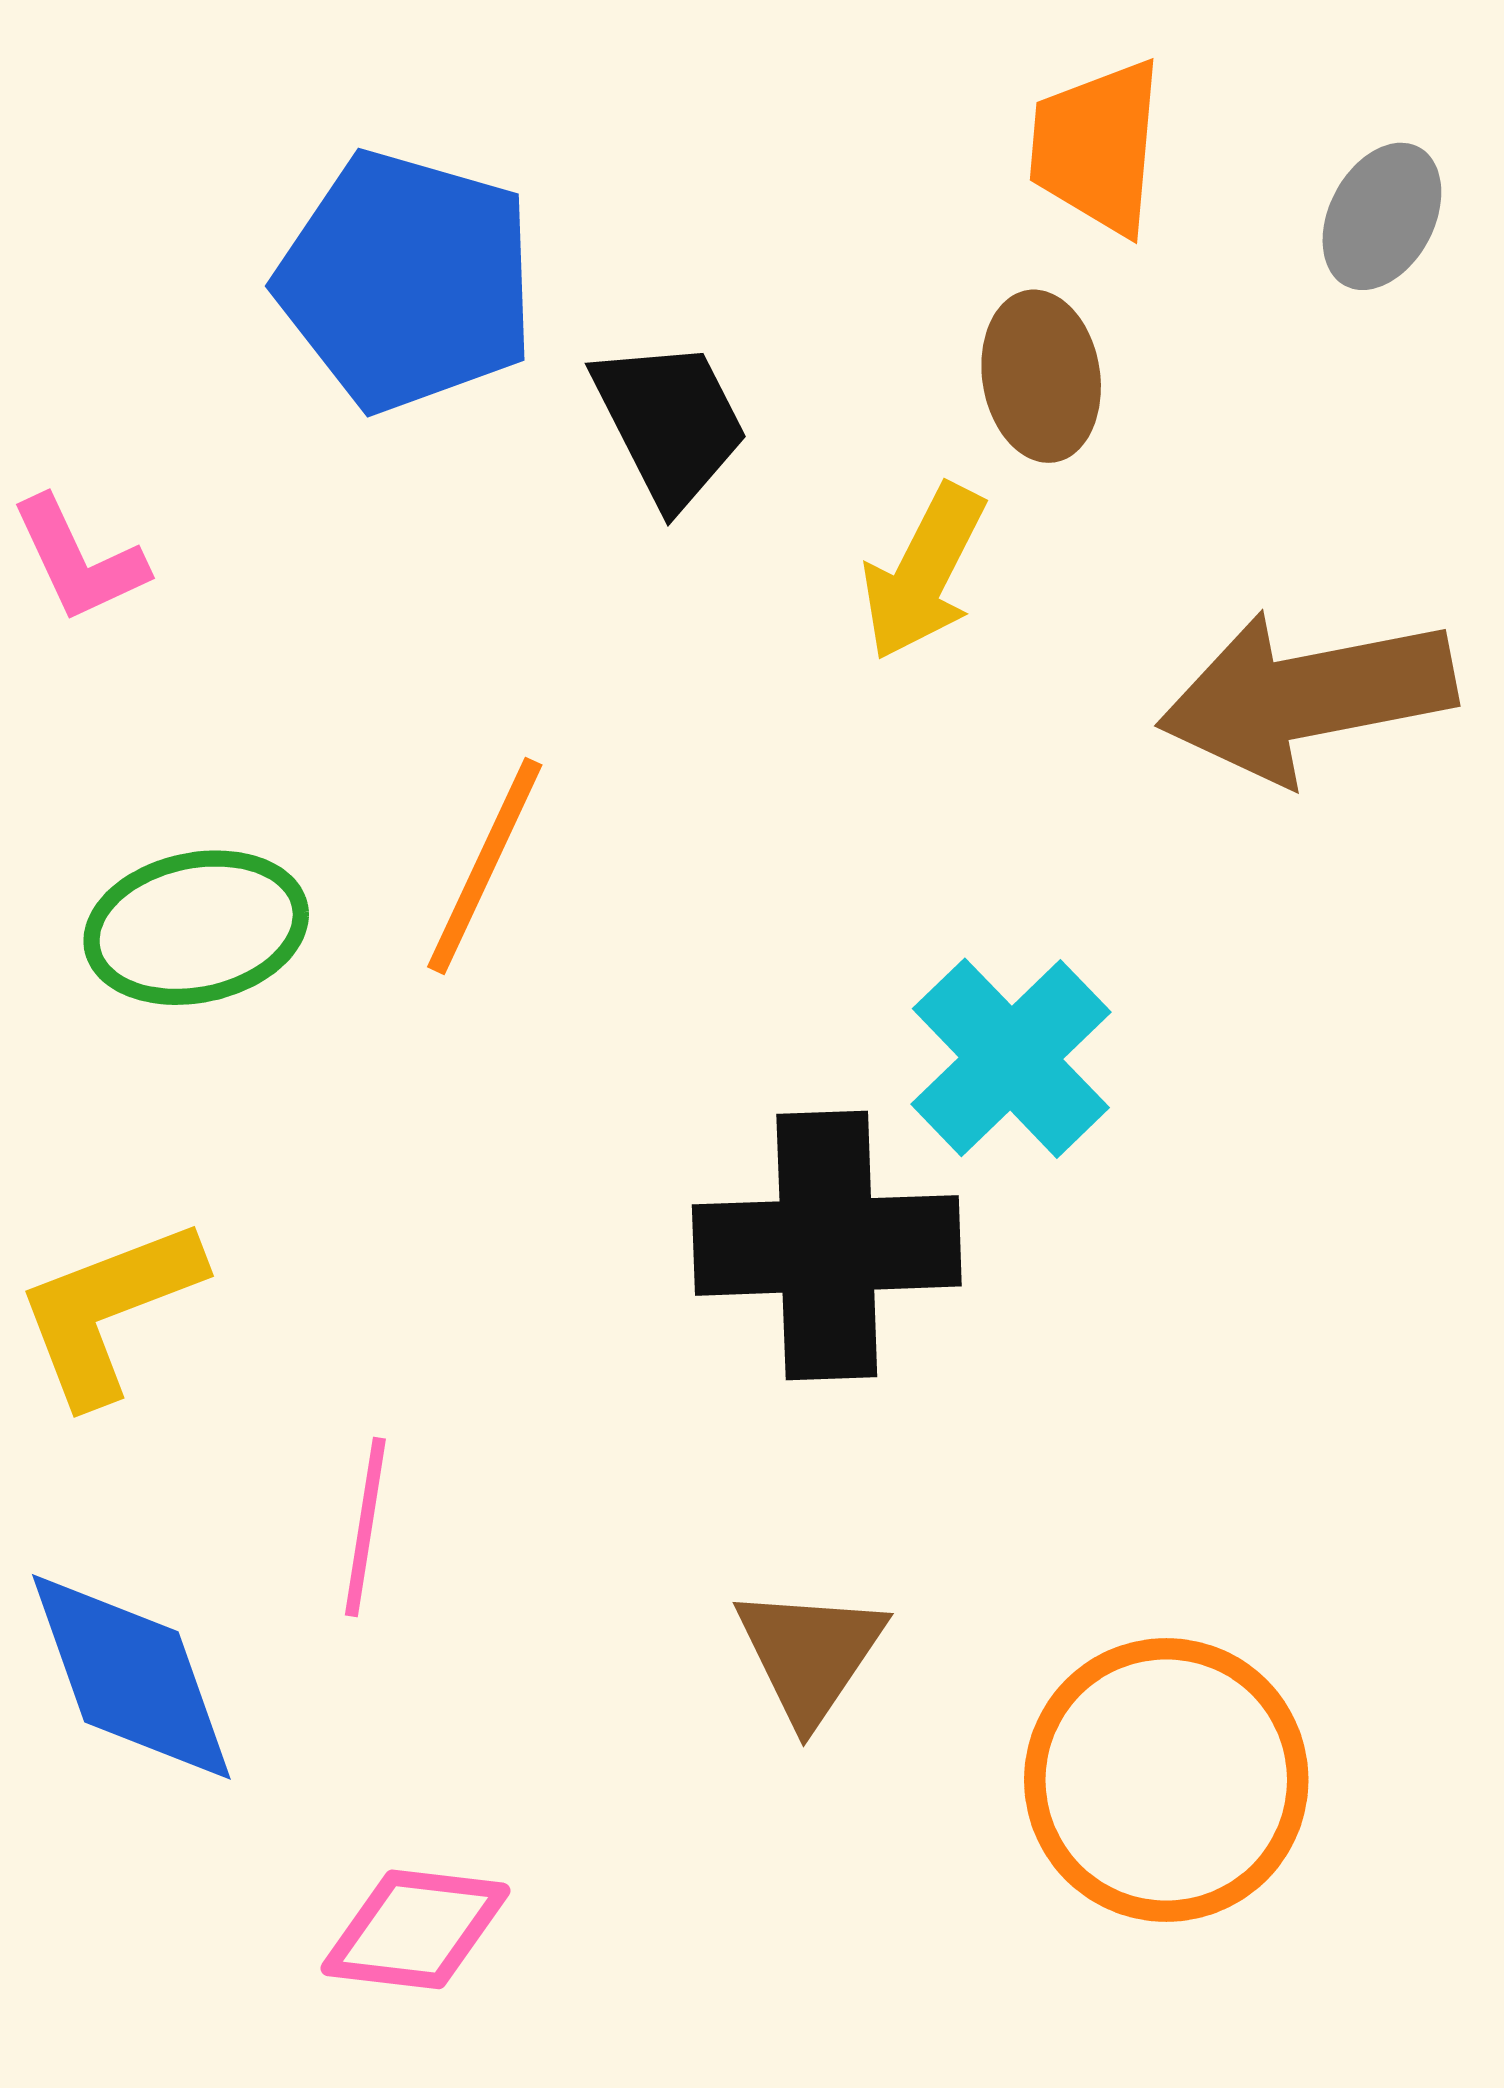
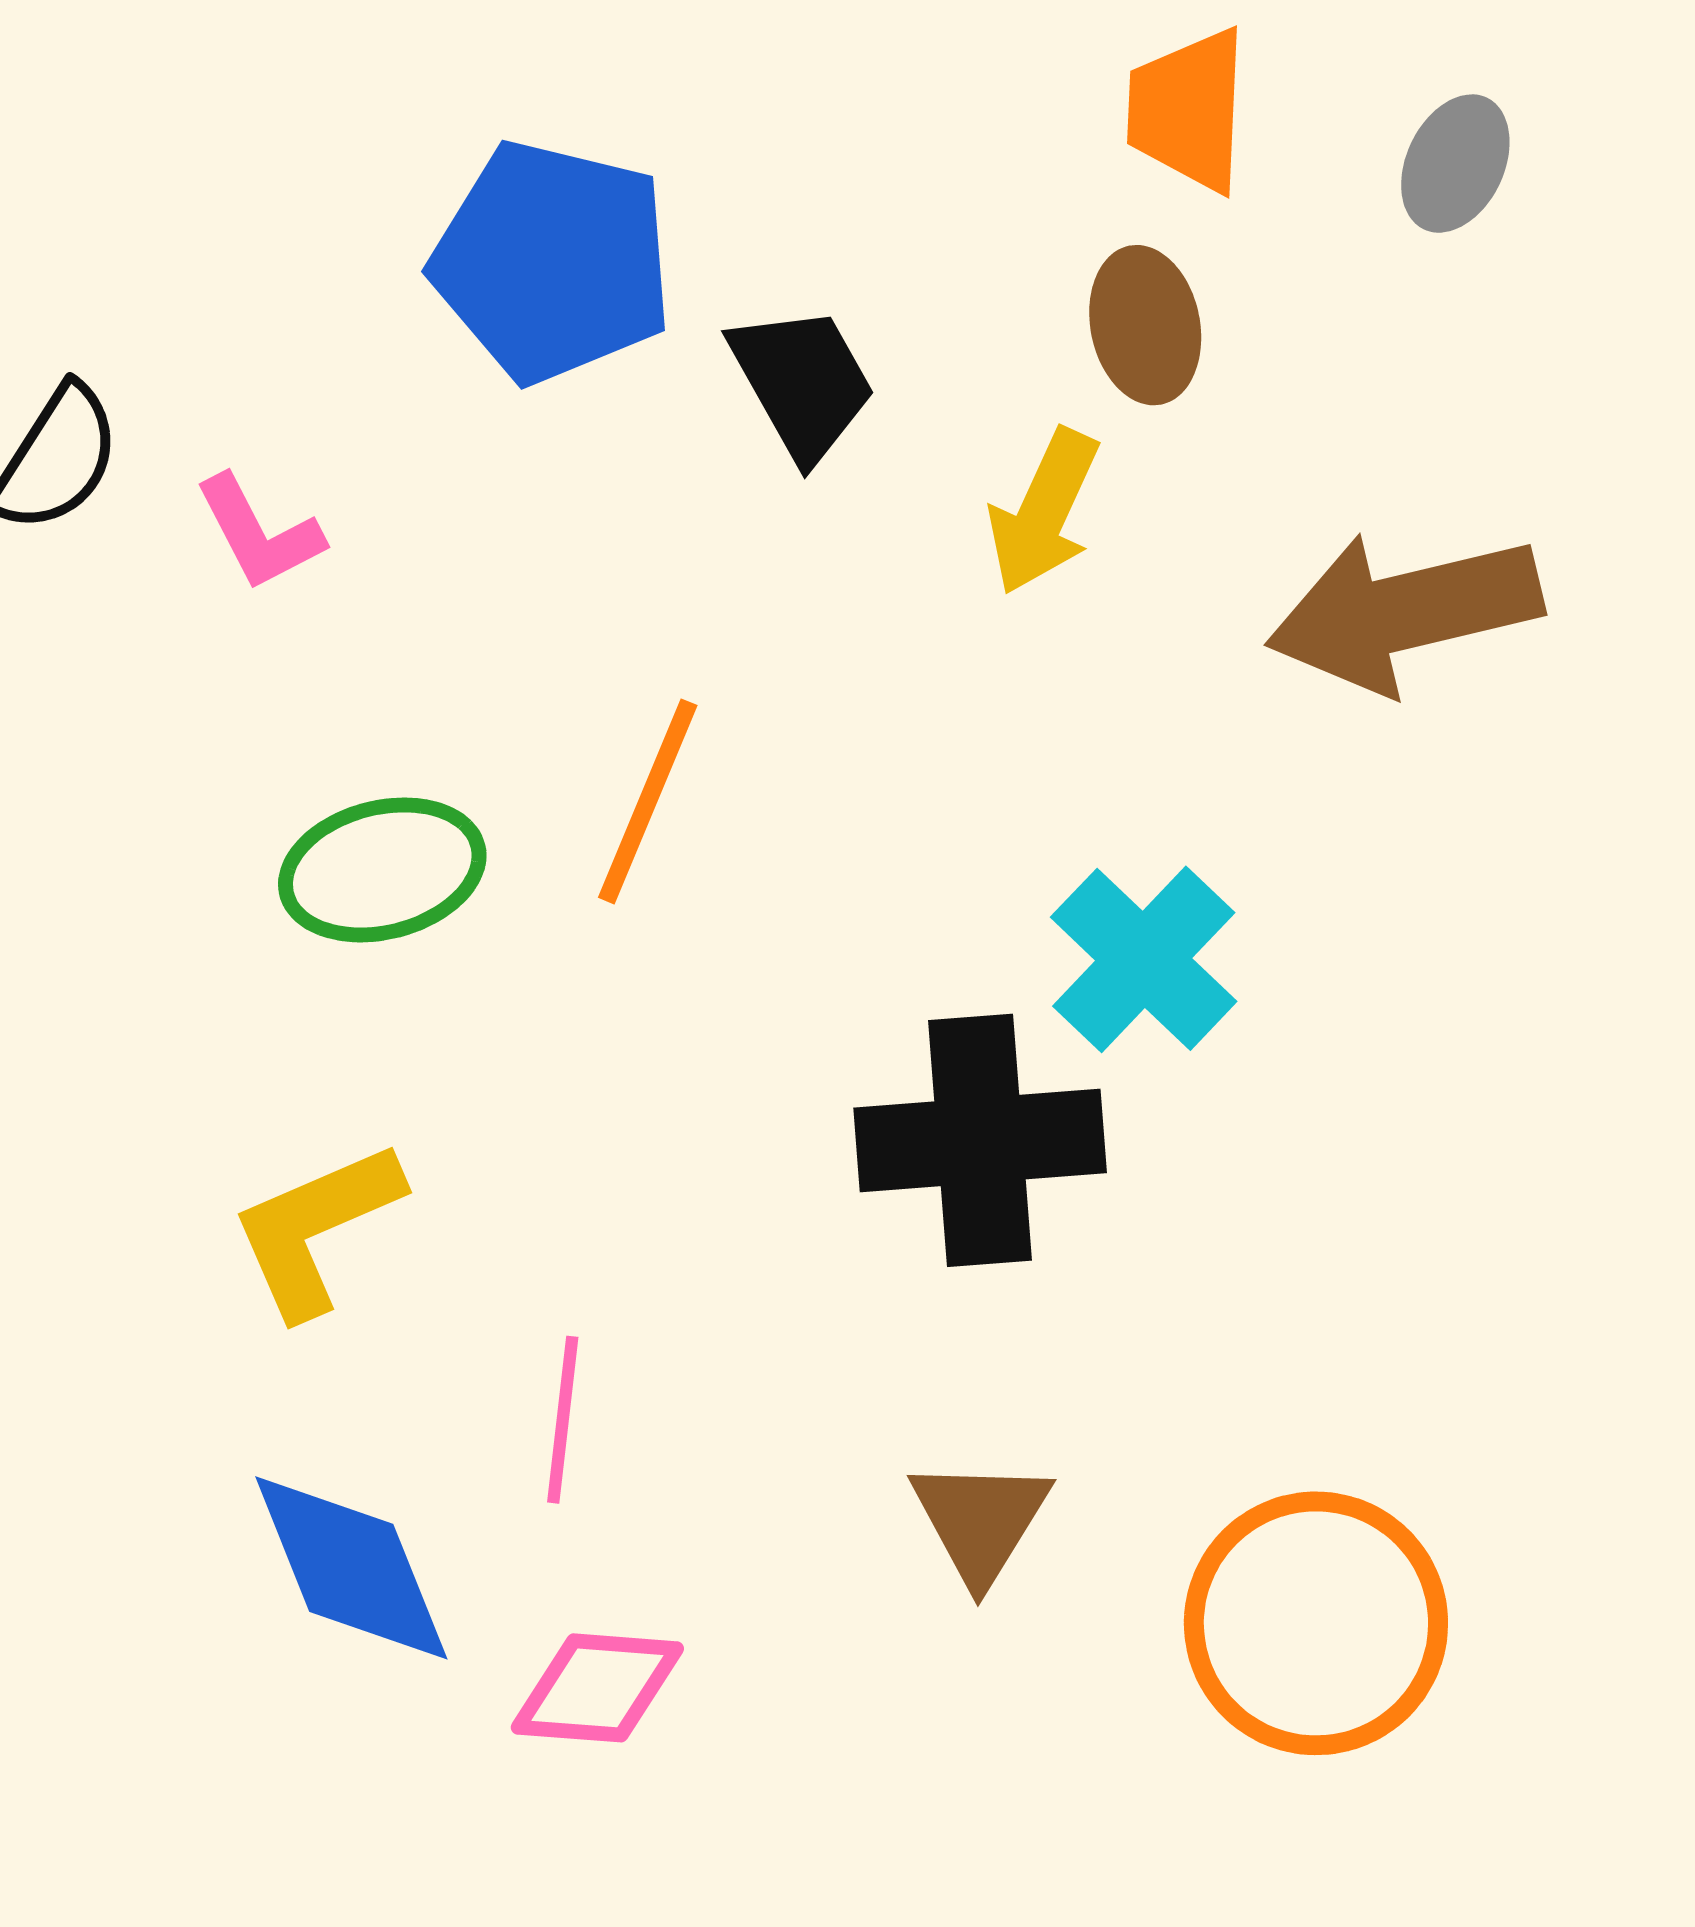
pink diamond: (416, 1929) -> (597, 1688), moved

